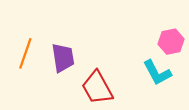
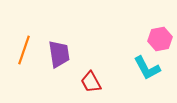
red trapezoid: (97, 88) -> (91, 82), size x0.7

